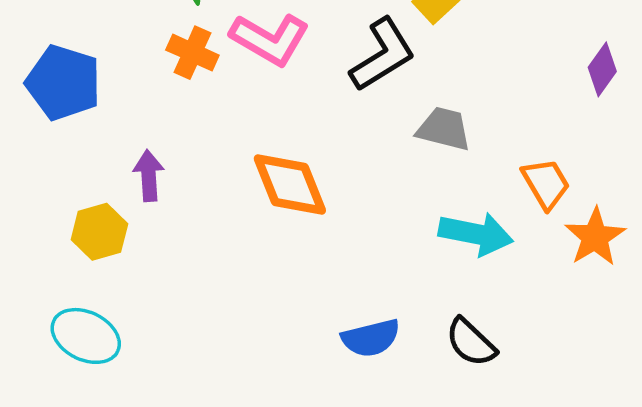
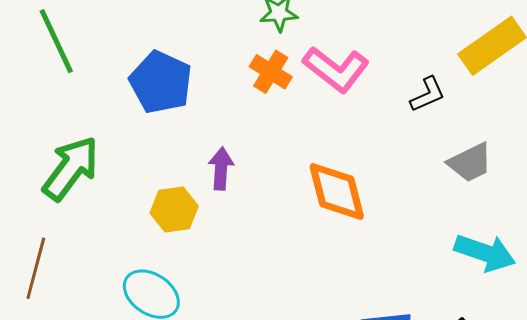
black L-shape: (383, 55) -> (428, 94), size x0.6
gray trapezoid: (444, 129) -> (470, 163), turned 132

